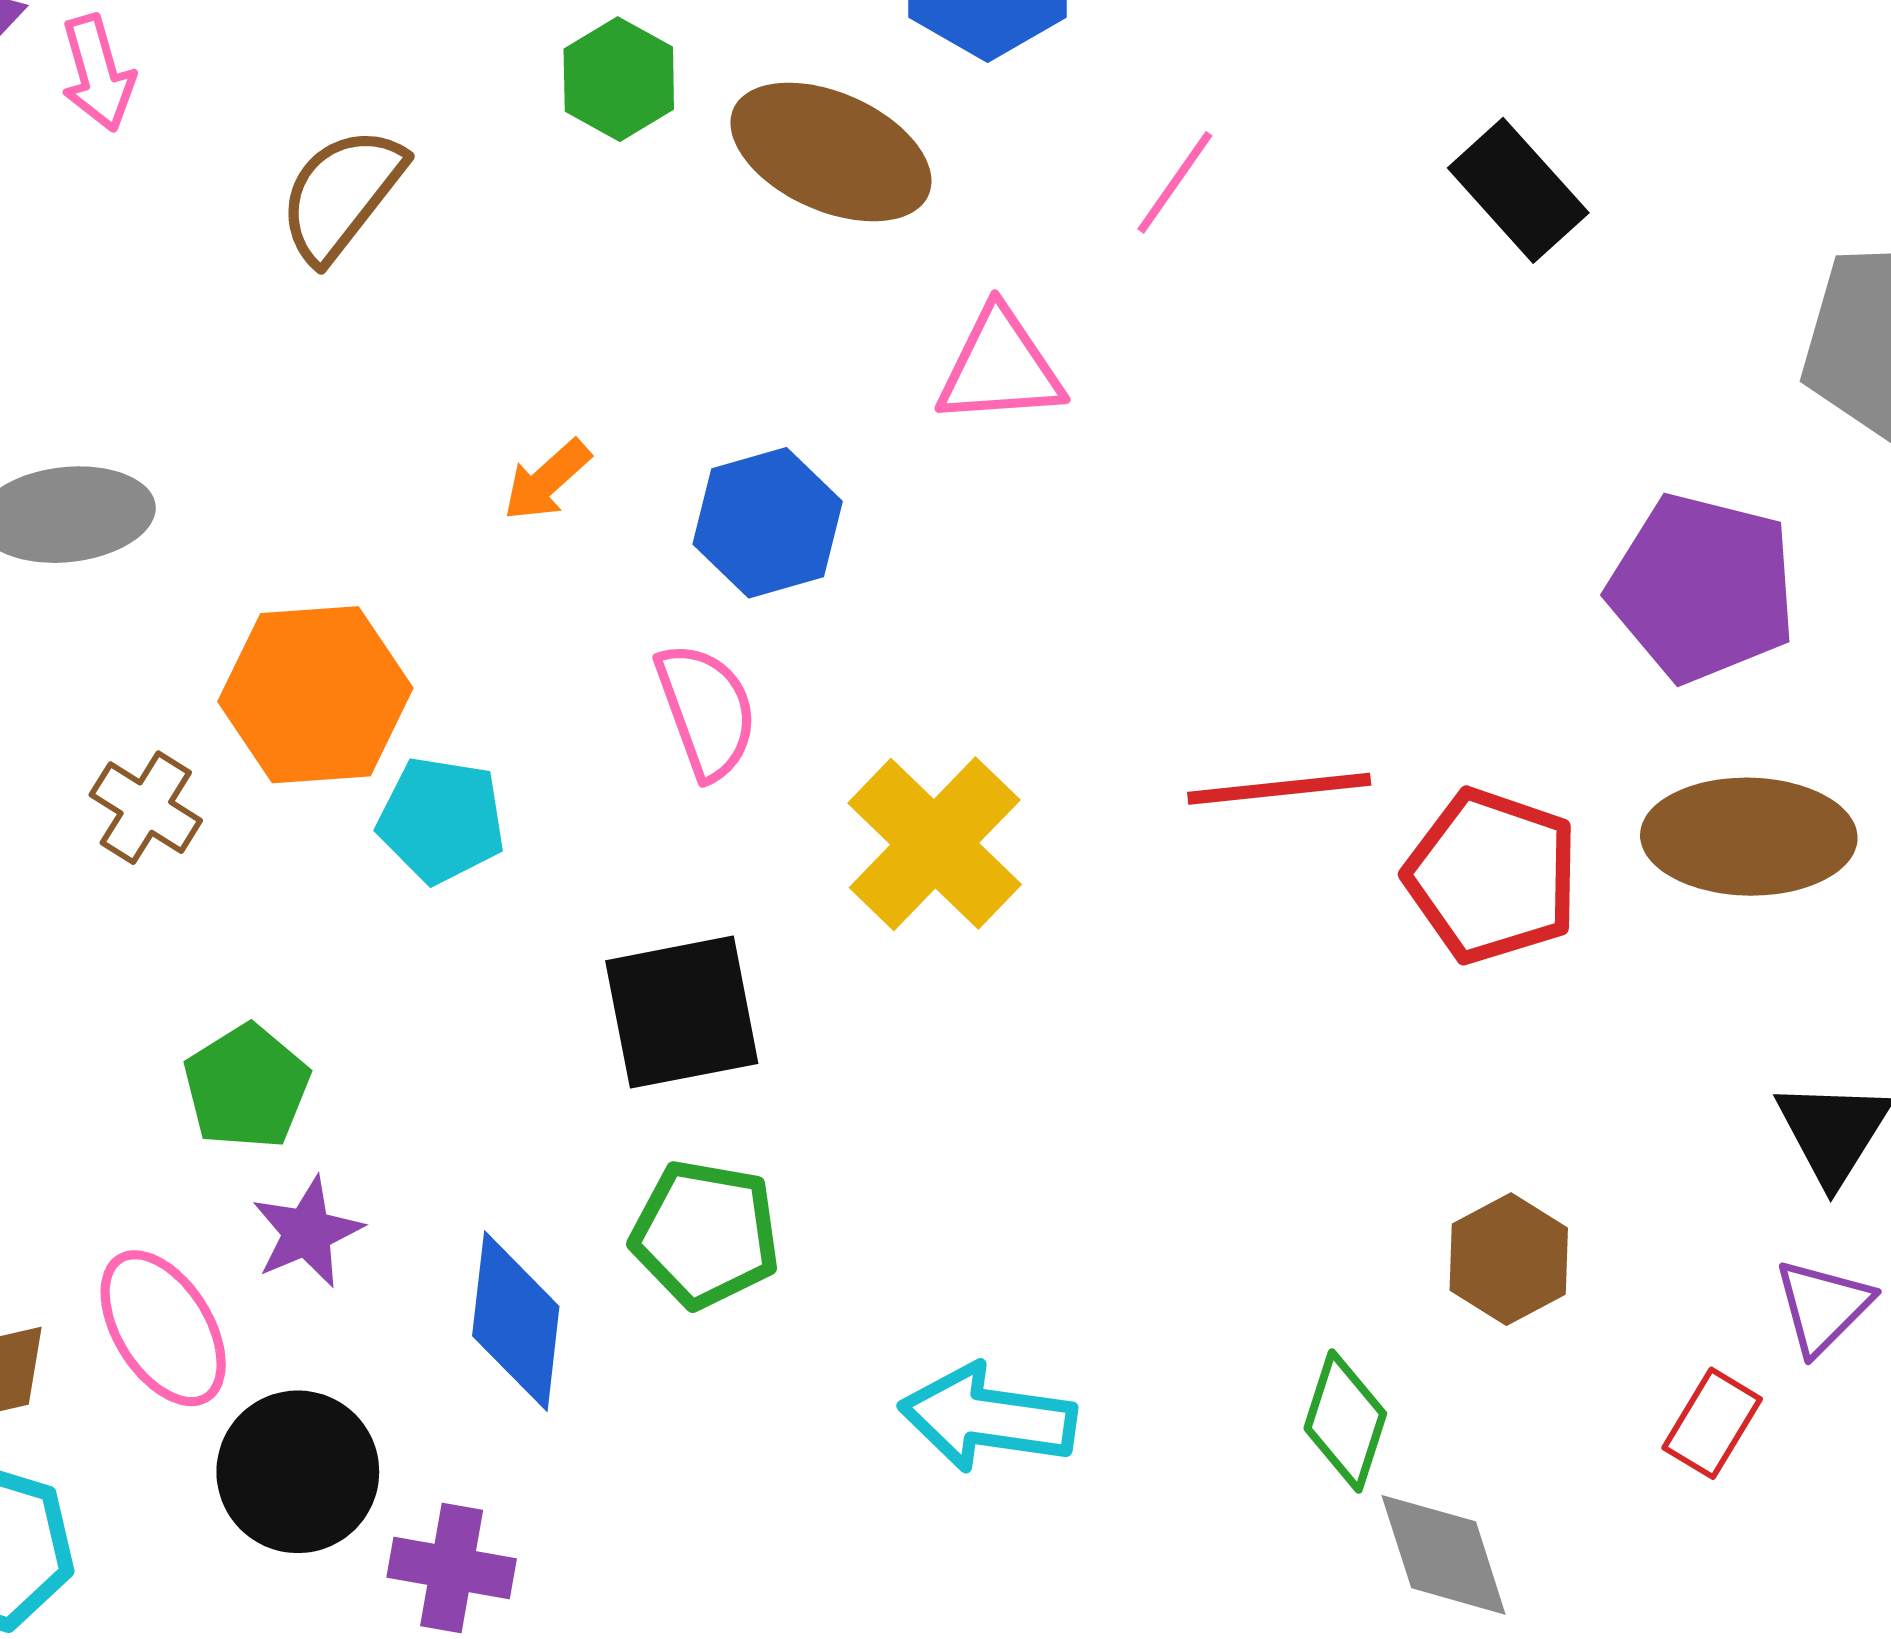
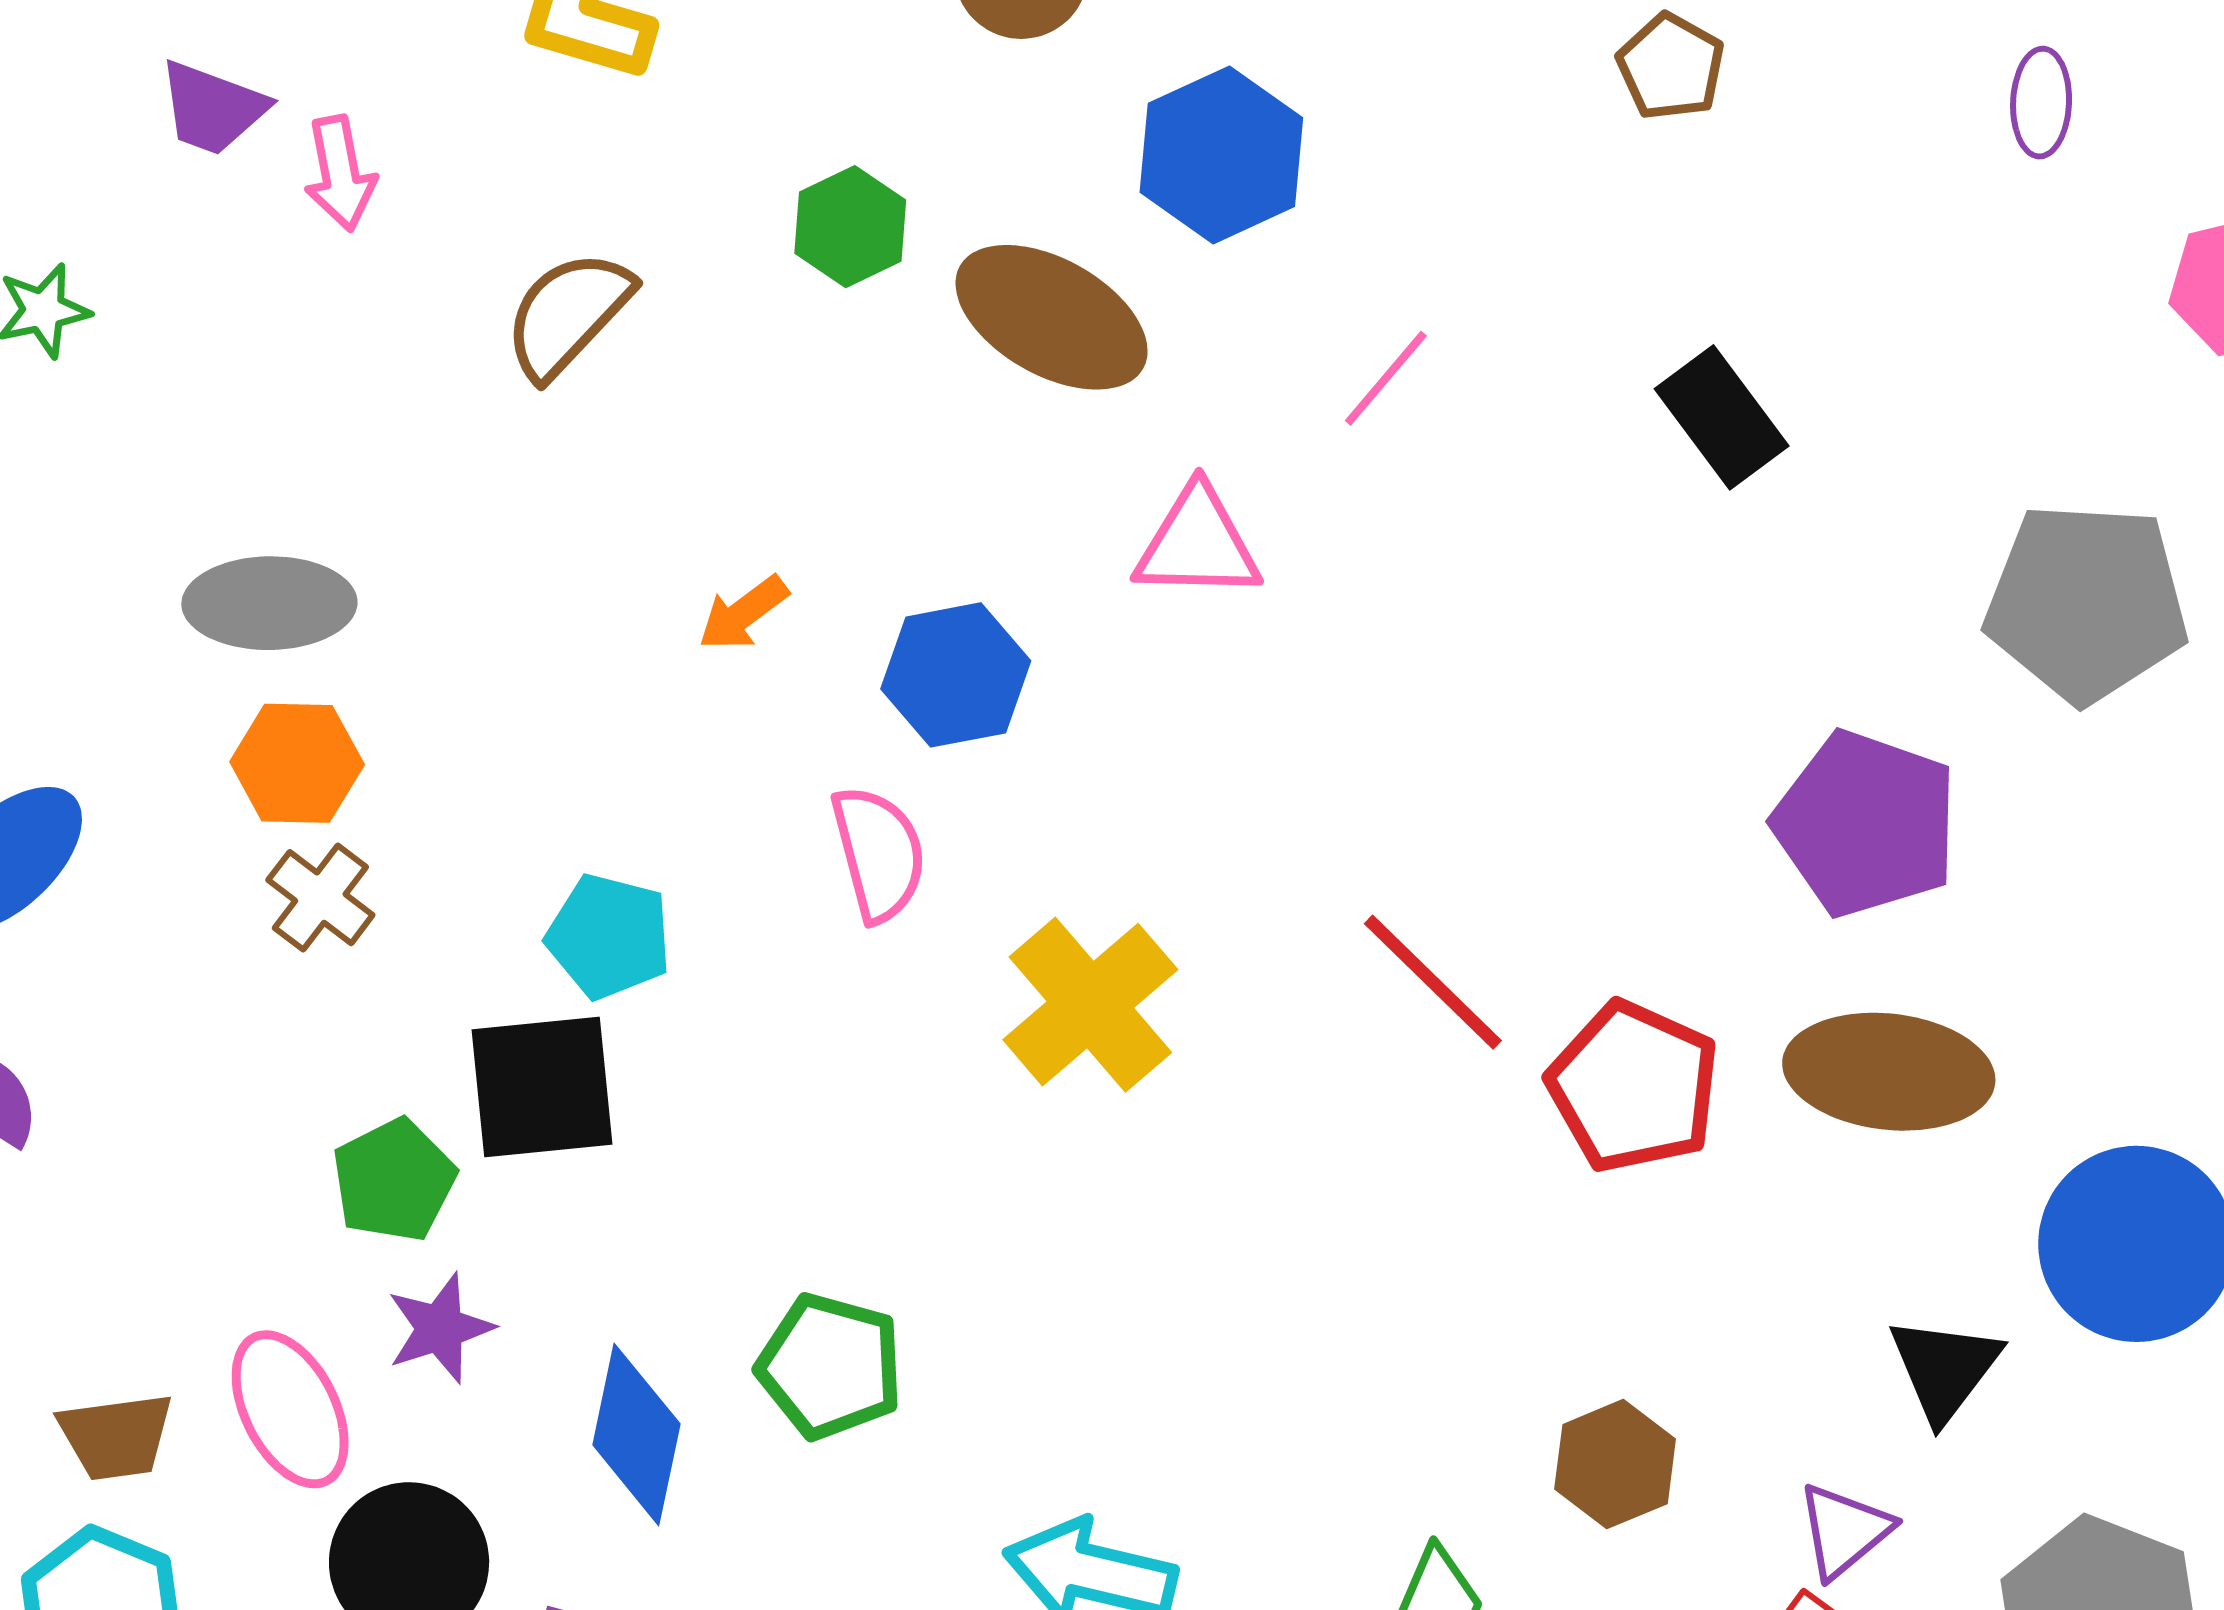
orange hexagon: (315, 695) -> (297, 763), moved, size x0.7
red line: (1279, 789) -> (1433, 982), turned 45
black square: (682, 1012) -> (542, 1087), moved
purple triangle: (1823, 1306) -> (1844, 1531), moved

